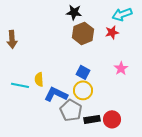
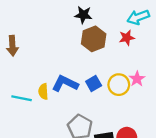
blue square: (83, 72) -> (94, 83), turned 32
yellow circle: (83, 90) -> (119, 85), moved
blue L-shape: (56, 94) -> (65, 83), moved

